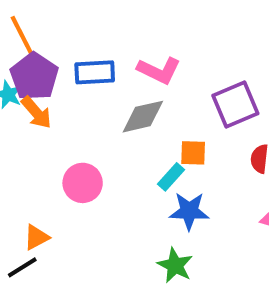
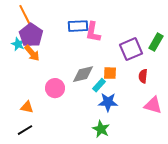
pink L-shape: (159, 70) -> (93, 32), turned 75
blue rectangle: (95, 72) -> (78, 26), moved
gray diamond: (143, 117) -> (83, 74), moved
orange triangle: (36, 237) -> (27, 107), moved, turned 40

